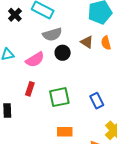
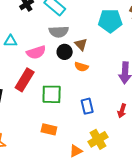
brown triangle: (87, 42) -> (81, 44), moved
orange semicircle: (106, 43) -> (81, 67), moved, turned -72
red rectangle: (30, 89) -> (25, 80), size x1.6

